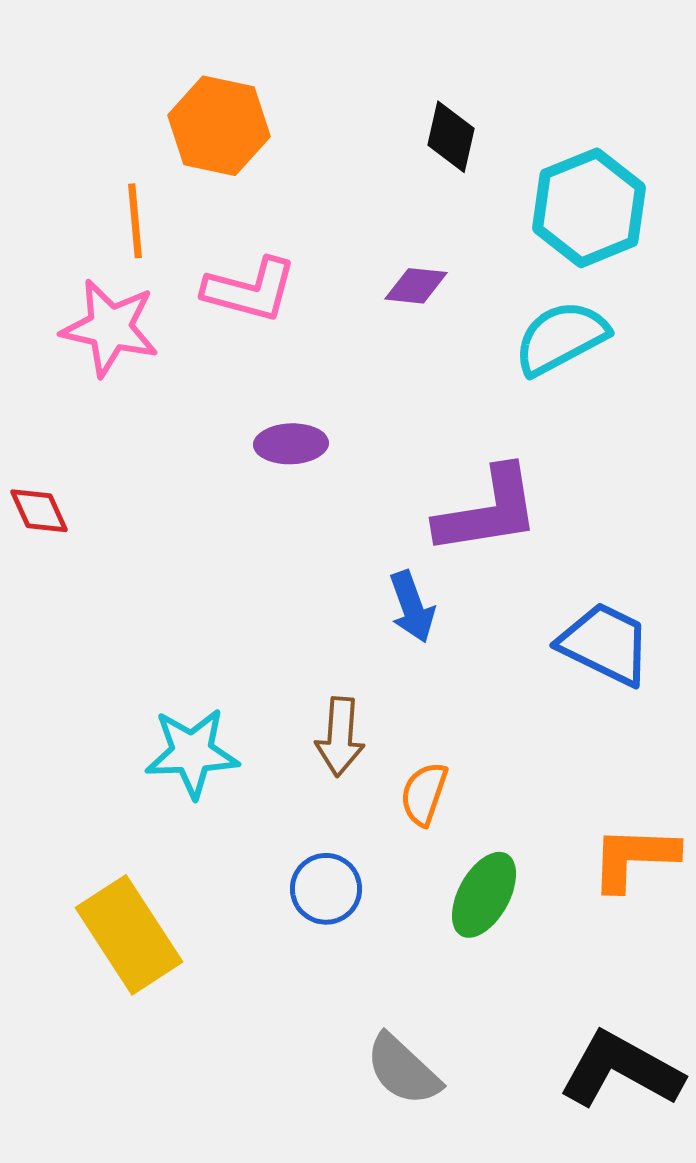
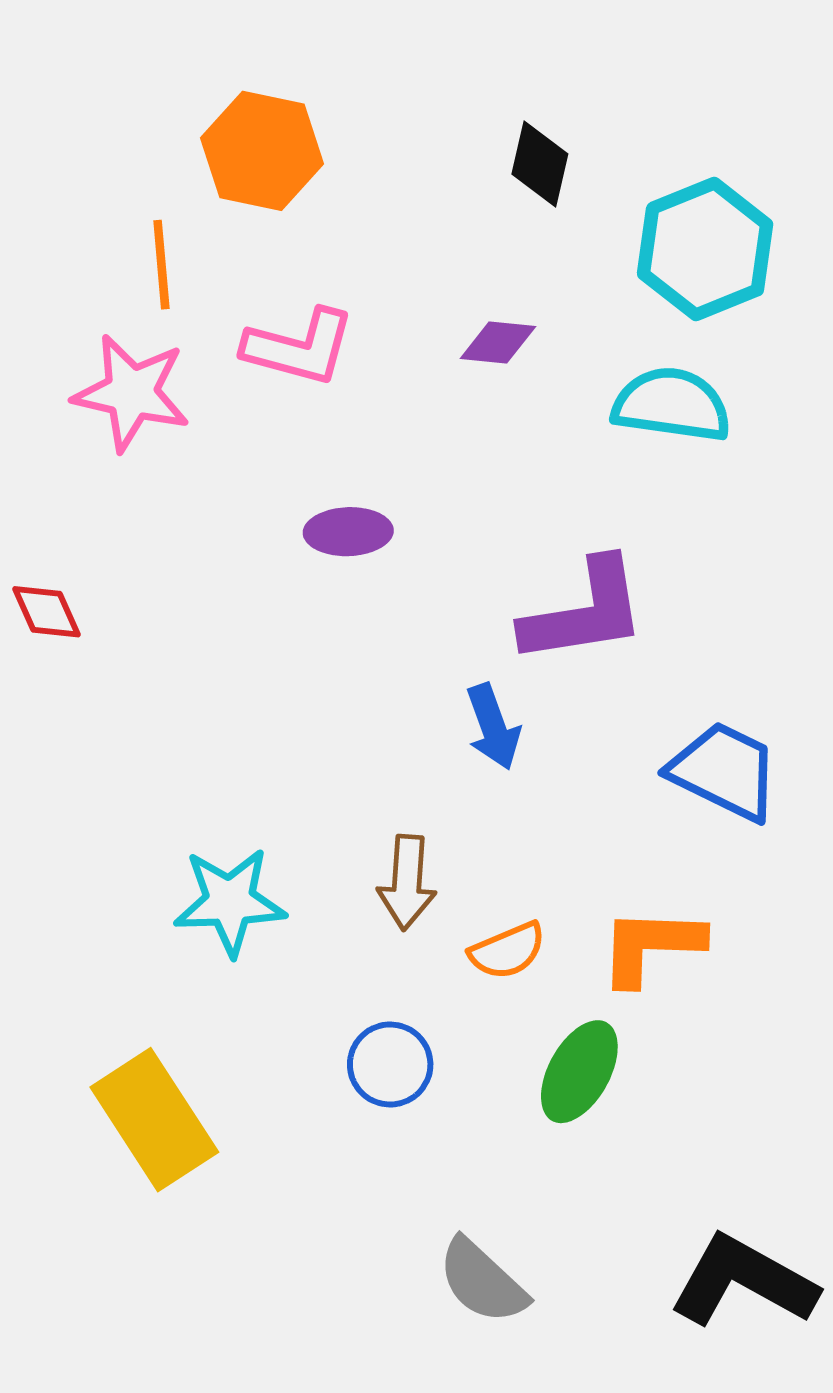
cyan semicircle: (561, 338) -> (672, 405), turned 36
orange semicircle: (424, 794) -> (508, 951), turned -132
orange L-shape: (634, 858) -> (651, 946), moved

